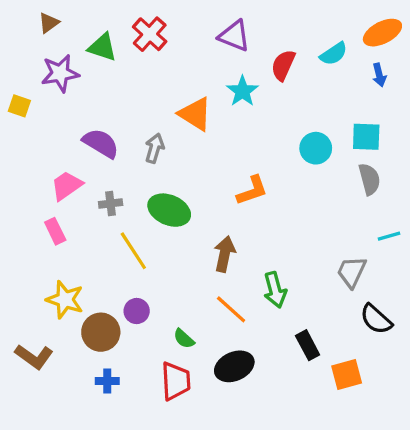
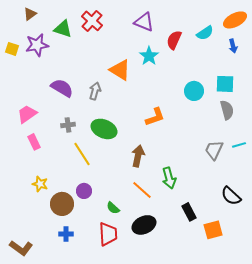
yellow square: (19, 106) -> (12, 49), moved
pink trapezoid: (67, 186) -> (27, 114), moved
gray trapezoid: (352, 272) -> (214, 150), moved
yellow star: (65, 300) -> (40, 184), size x0.7
brown L-shape: (34, 357) -> (21, 248), moved

